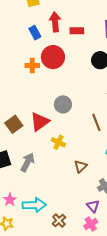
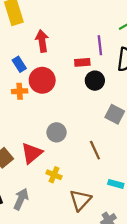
red rectangle: (77, 31) -> (82, 62), moved
blue rectangle: (35, 33) -> (19, 64), moved
brown triangle: (81, 166) -> (80, 200), size x1.5

